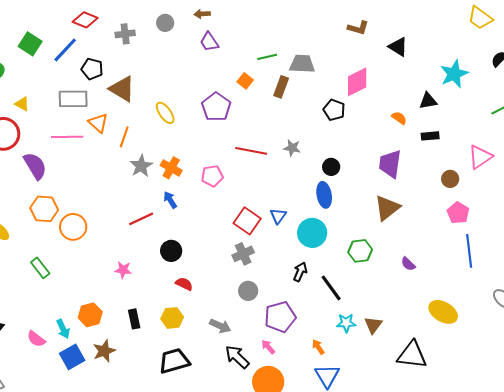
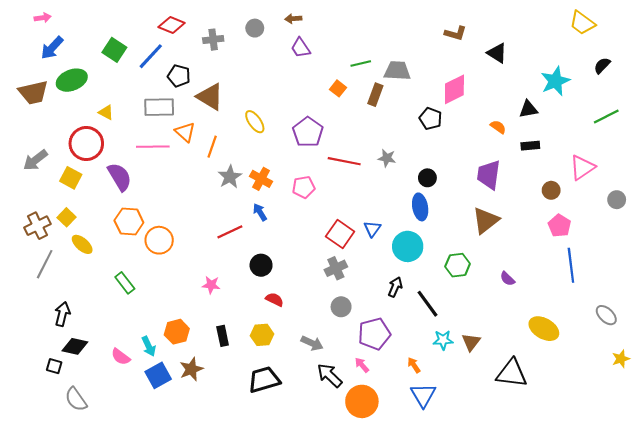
purple pentagon: (216, 107) -> (308, 132), moved

